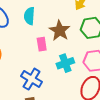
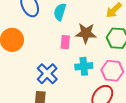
brown star: (60, 31) -> (86, 33), turned 30

